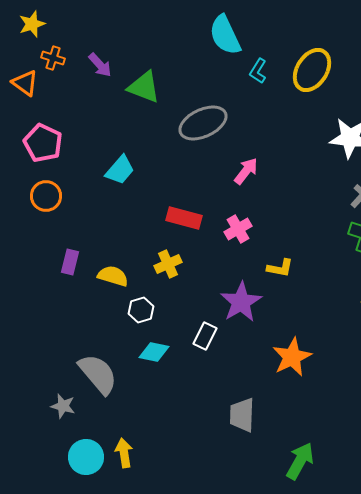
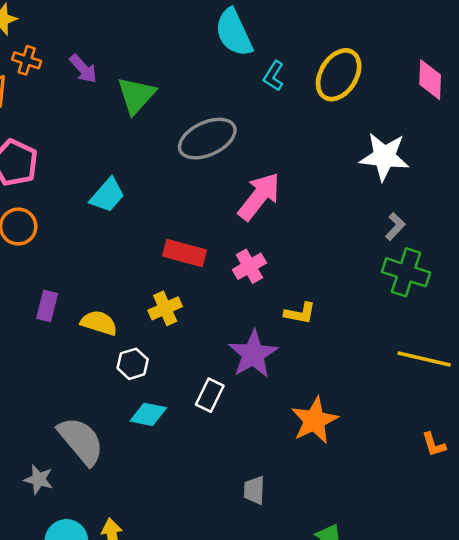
green triangle: (144, 87) -> (136, 95), turned 51
pink arrow: (246, 171) -> (259, 196), size x1.5
gray trapezoid: (242, 415) -> (254, 490), size x0.7

